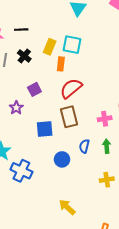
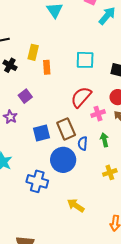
cyan square: (72, 45) -> (85, 60), moved
red semicircle: (71, 88) -> (81, 97), moved
brown rectangle: (69, 117) -> (66, 129), moved
blue circle: (62, 159) -> (63, 160), size x1.6
blue cross: (21, 171) -> (37, 181), moved

